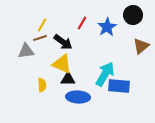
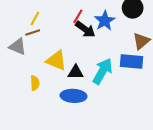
black arrow: (63, 42) -> (85, 29), moved
gray triangle: (26, 51) -> (18, 46), turned 30
black triangle: (68, 79) -> (76, 72), moved
blue rectangle: (119, 86) -> (132, 62), moved

